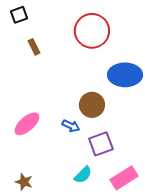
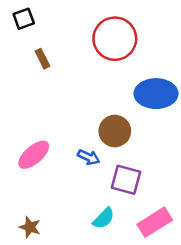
purple square: (101, 144) -> (126, 180), turned 35

